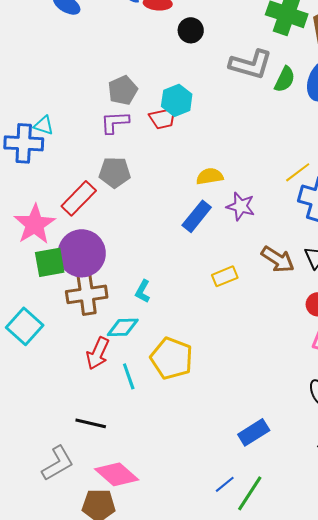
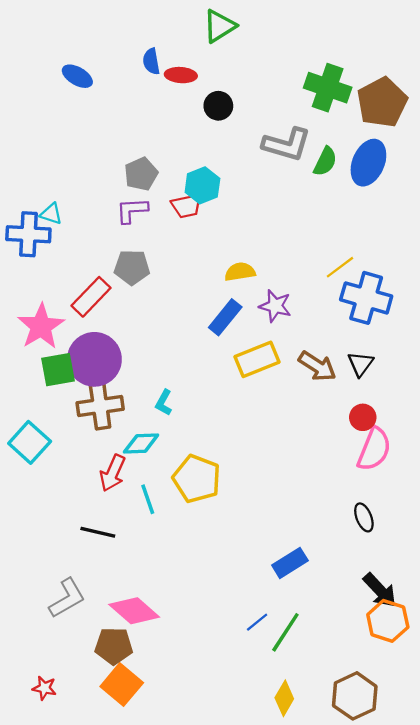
yellow rectangle: (225, 276) -> (257, 359), moved, size x1.5
black line: (91, 423) -> (98, 532), moved

